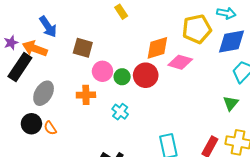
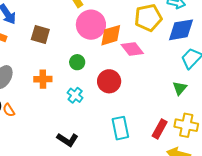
pink diamond: (180, 62) -> (132, 49), turned 35
pink circle: (102, 71) -> (91, 25), moved, size x1.5
red circle: (146, 75) -> (109, 81), moved

